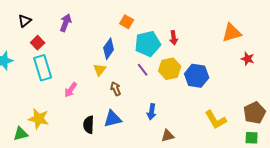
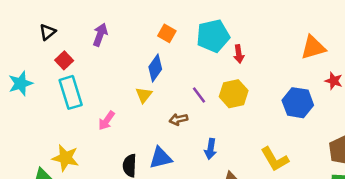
orange square: (127, 22) -> (167, 33), moved
cyan pentagon: (148, 44) -> (213, 36), moved
blue hexagon: (197, 76) -> (298, 103), moved
brown arrow: (116, 89) -> (178, 119), moved, turned -80
yellow L-shape: (216, 120) -> (275, 159), moved

